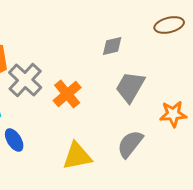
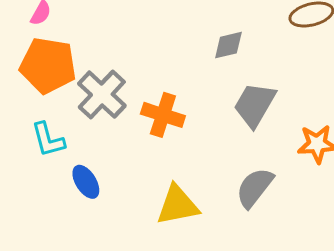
orange cross: (67, 94) -> (163, 115), turned -32

